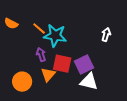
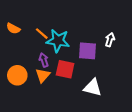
purple square: (84, 65) -> (87, 51), moved, turned 30
orange triangle: (48, 75) -> (43, 75), moved
orange circle: (22, 82) -> (17, 75), moved

